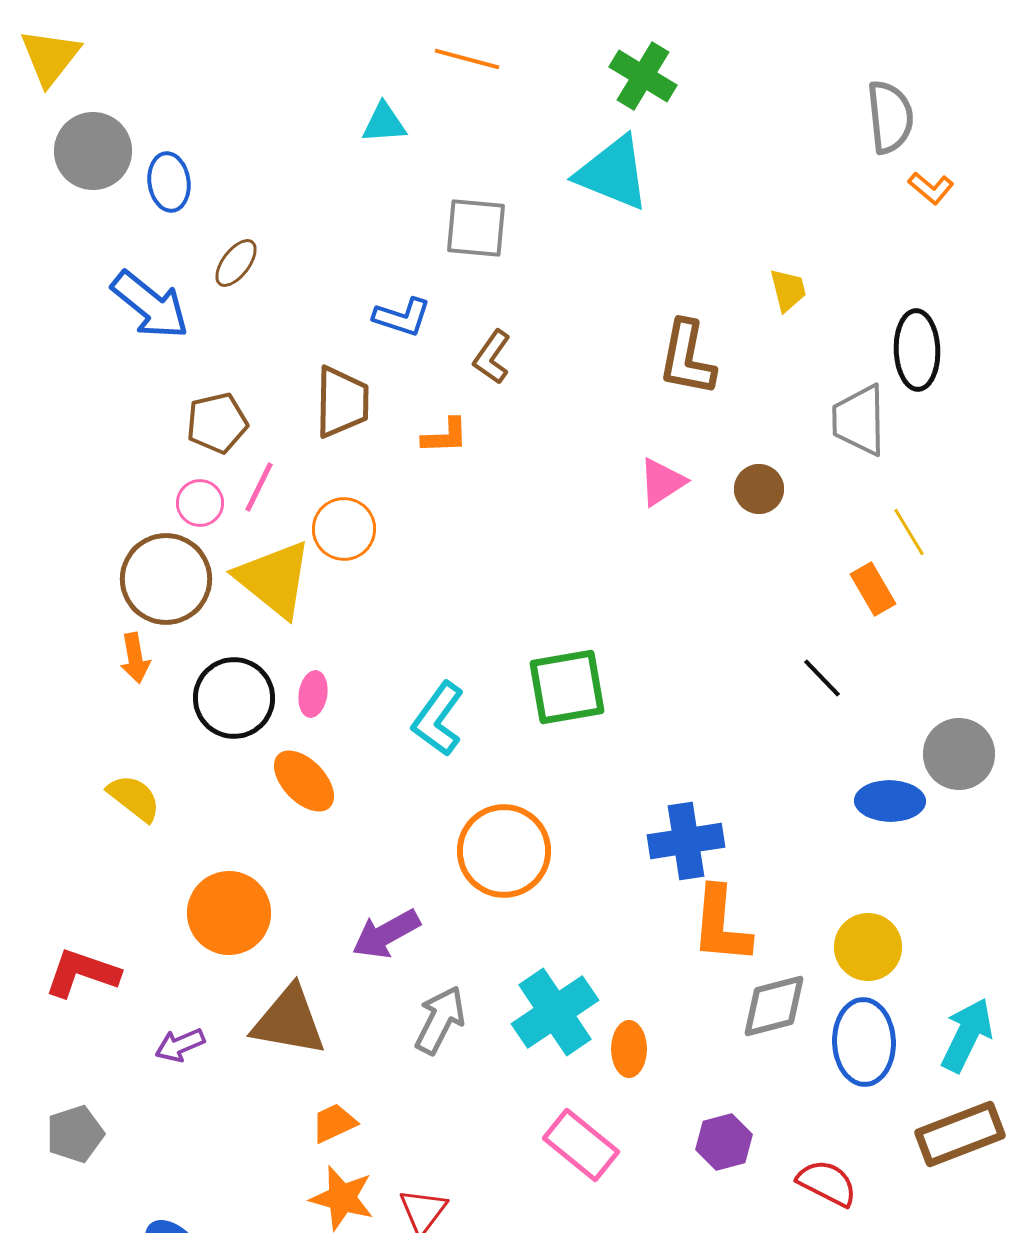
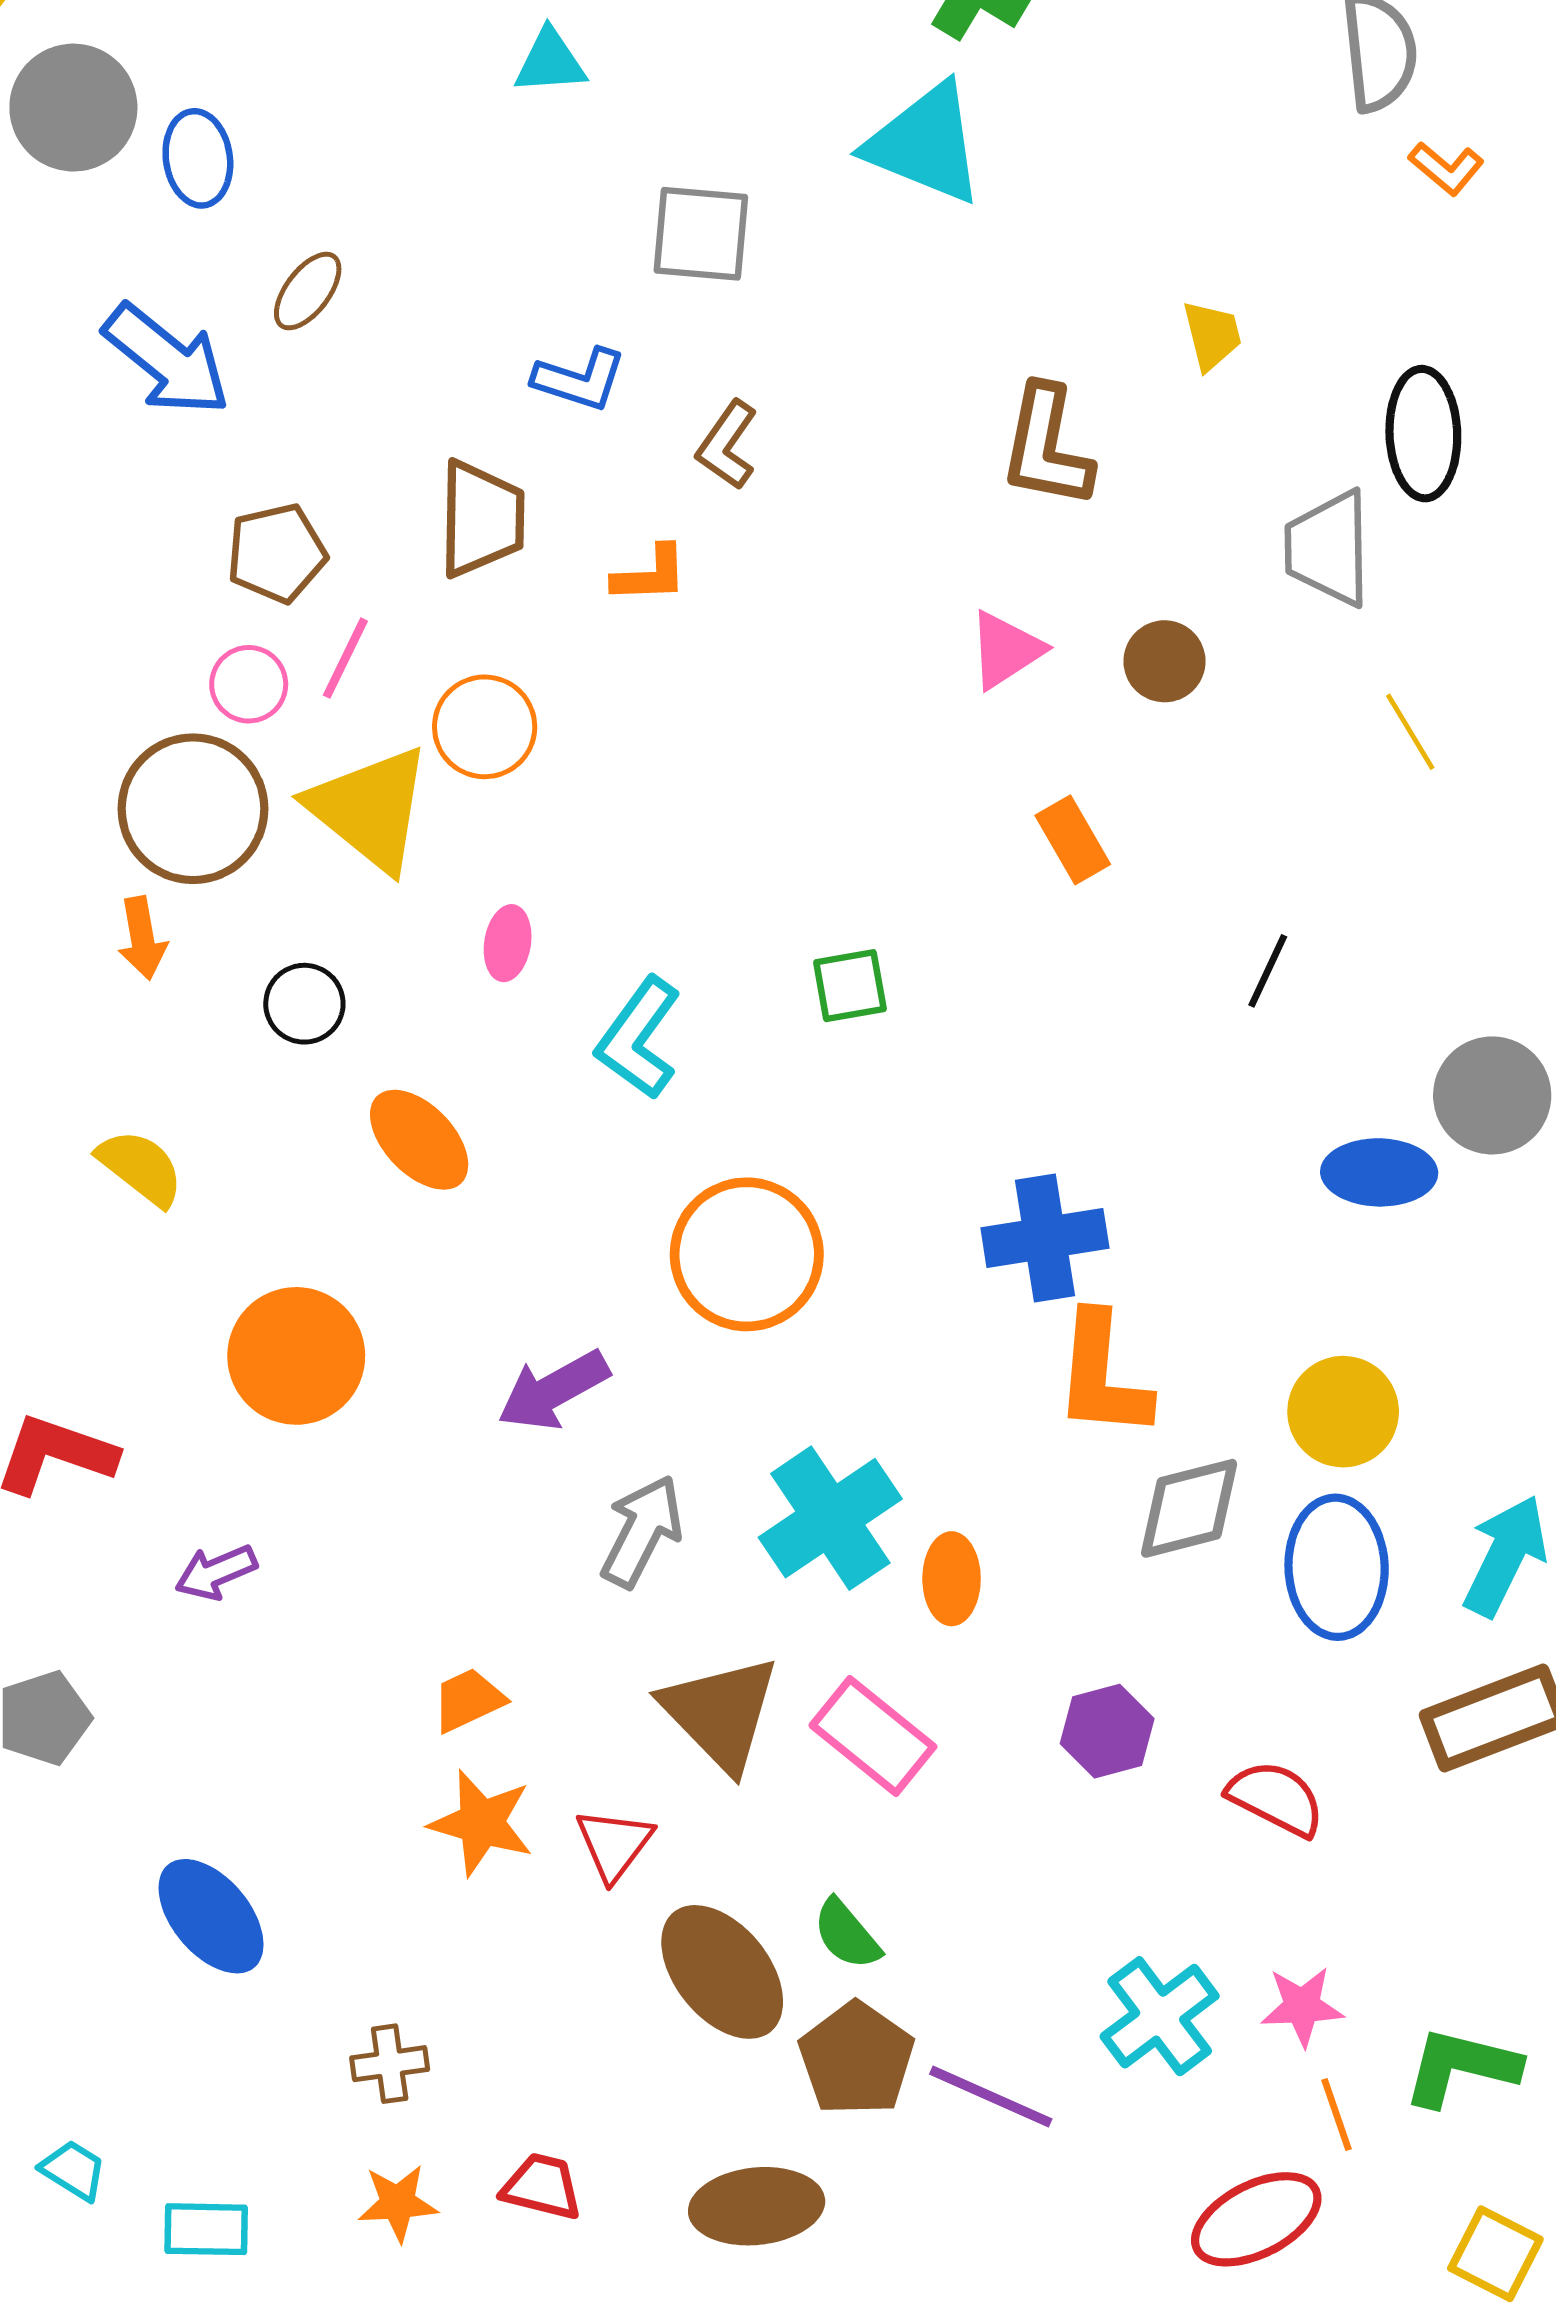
orange rectangle: (873, 589) -> (1073, 840), moved
black line: (822, 678) -> (1268, 971), turned 69
green square: (567, 687) -> (850, 986), size x0.6
pink ellipse: (313, 694) -> (508, 943), moved
black circle: (234, 698) -> (304, 1004), size x0.6
brown triangle: (289, 1021) -> (721, 1713), moved, turned 36

